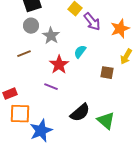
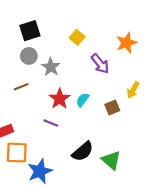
purple arrow: (92, 22) -> (100, 64), moved
orange star: (120, 29) -> (126, 43), moved
cyan semicircle: (80, 52) -> (83, 100), moved
brown square: (107, 73) -> (112, 108), turned -32

